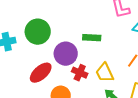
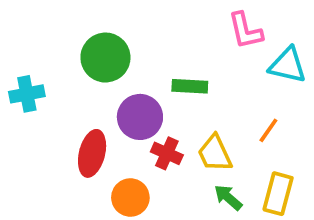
green circle: (38, 32) -> (105, 58), moved
red ellipse: (41, 73) -> (92, 153), turned -35

